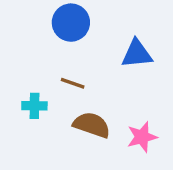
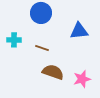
cyan cross: (34, 106) -> (14, 40), moved

